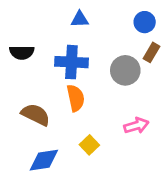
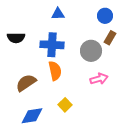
brown semicircle: (36, 115) -> (26, 83), turned -60
pink arrow: (136, 126) -> (99, 79), moved

